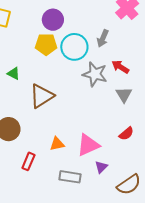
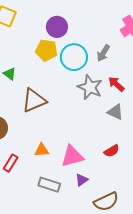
gray triangle: (124, 95) -> (115, 112), turned -42

